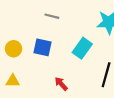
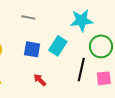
blue square: (43, 47) -> (32, 49), moved

